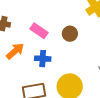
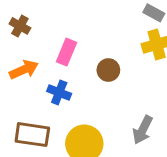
pink rectangle: (39, 31) -> (67, 52), turned 60

